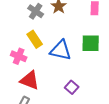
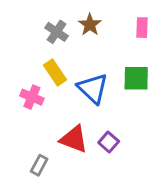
blue triangle: (61, 50) -> (93, 88), turned 30
red triangle: (30, 80) -> (74, 139), moved

